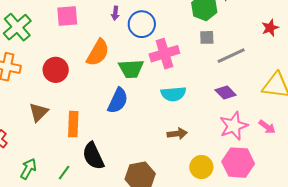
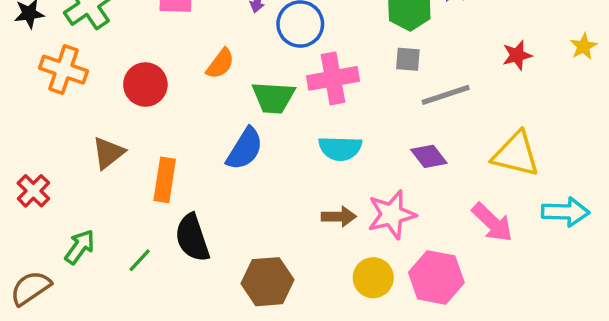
orange semicircle: (98, 53) -> (220, 64), size x0.7
pink star: (234, 126) -> (392, 215), moved
pink arrow: (267, 127) -> (492, 223), size x1.5

